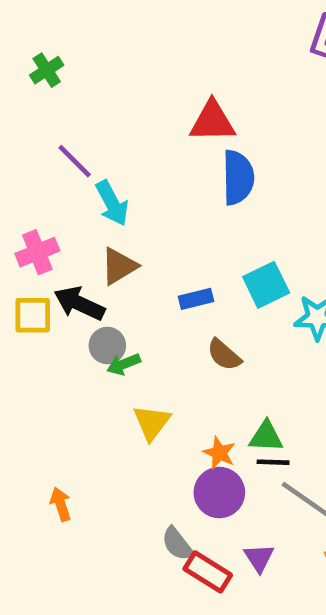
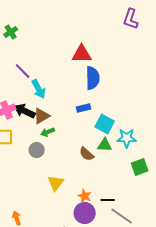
cyan square: (266, 285) -> (105, 124), turned -36
blue rectangle: (196, 299) -> (84, 108), moved
black arrow: (79, 303) -> (25, 111), moved
green arrow: (124, 364) -> (48, 132), moved
green triangle: (266, 437) -> (105, 145), moved

